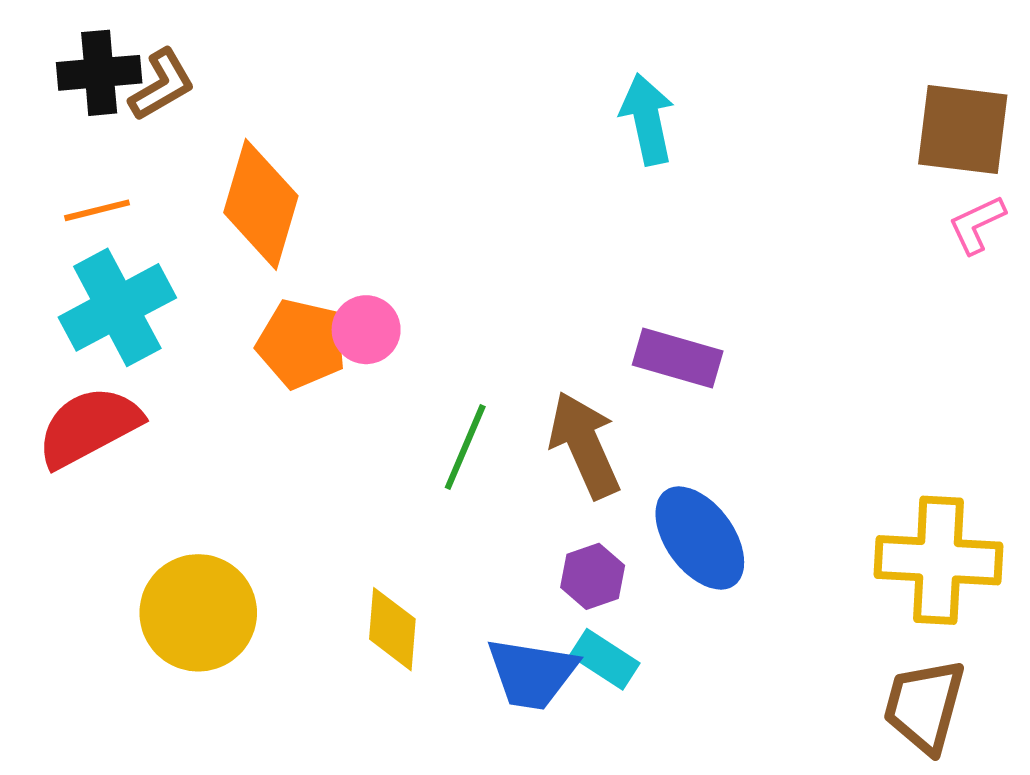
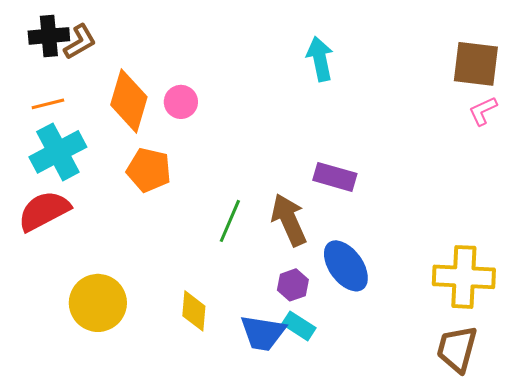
pink circle: (366, 330) -> (181, 102), moved

